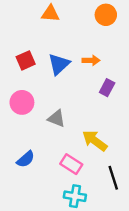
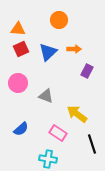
orange triangle: (50, 14) -> (18, 29), moved
orange circle: (106, 15) -> (59, 20), moved
cyan cross: (75, 196) -> (48, 159), moved

